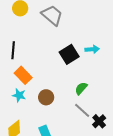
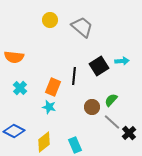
black line: (13, 50) -> (74, 76), moved
orange rectangle: (23, 75) -> (53, 87), turned 66
brown circle: (46, 97) -> (92, 107), moved

